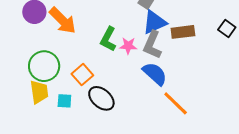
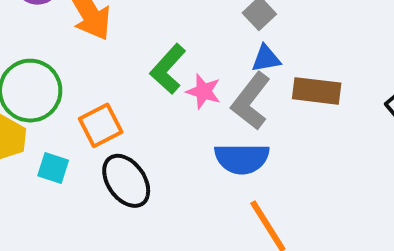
blue triangle: (155, 22) -> (266, 59), size x0.6
blue semicircle: (155, 74) -> (242, 159), turned 124

